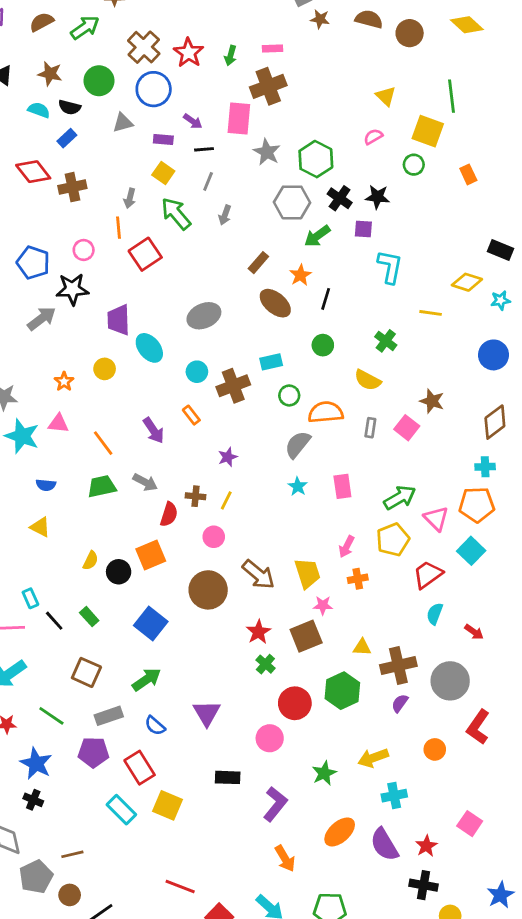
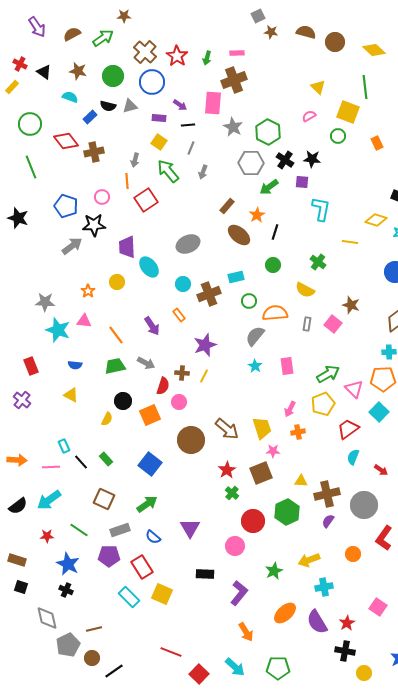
yellow diamond: (467, 25) -> (374, 50), moved
black semicircle: (70, 107) -> (108, 106), moved
purple star: (228, 457) -> (205, 345), size x1.6
pink circle: (214, 537) -> (179, 402), moved
black circle: (119, 572) -> (123, 401), moved

